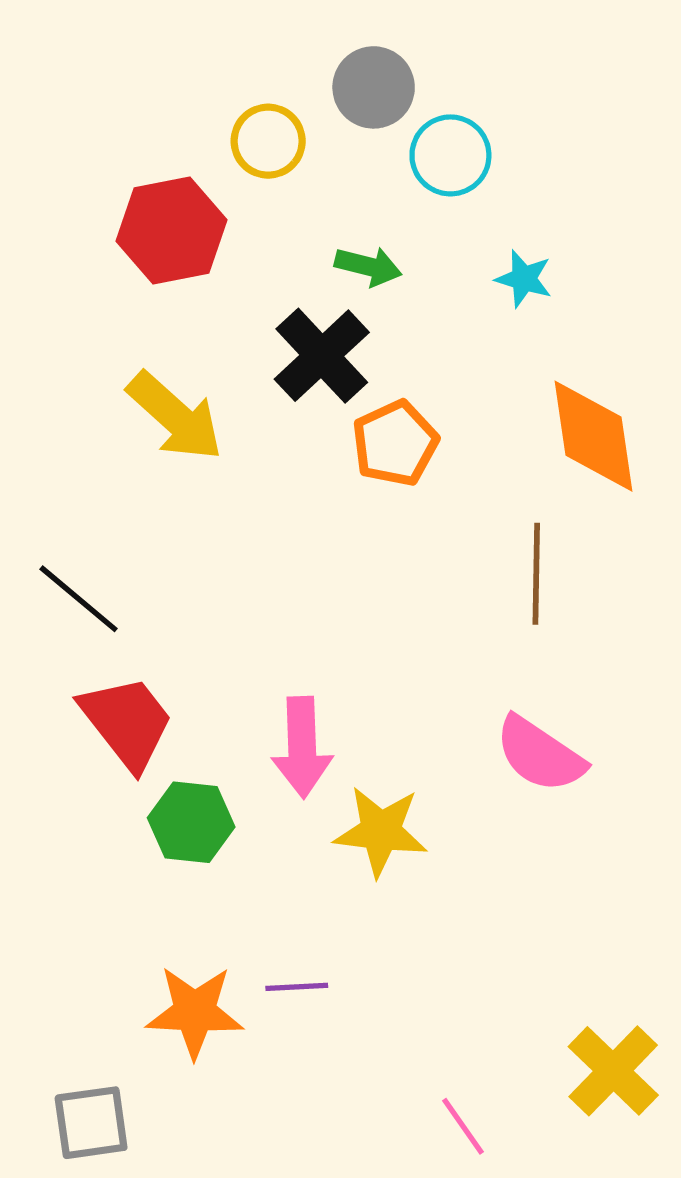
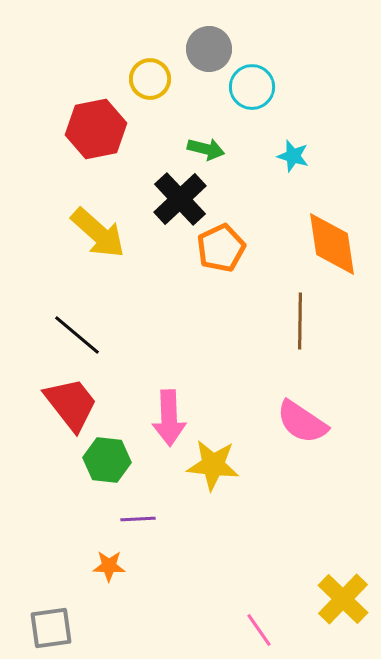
black line: (79, 599) -> (77, 335), moved
purple line: (297, 987) -> (138, 519), moved
orange star: (195, 1012) -> (109, 566), size x0.6

